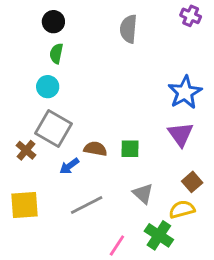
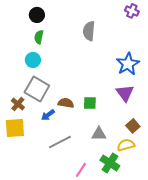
gray semicircle: (129, 29) -> (89, 31), moved
gray triangle: (143, 194) -> (99, 134), turned -42
yellow square: (25, 205) -> (15, 128), moved

